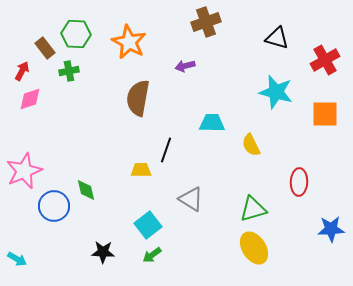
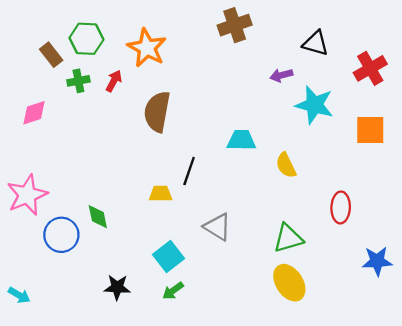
purple arrow: (185, 66) -> (281, 75), moved
red arrow: (22, 71) -> (114, 81), moved

